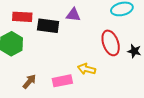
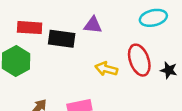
yellow arrow: (87, 69) -> (106, 69), moved

